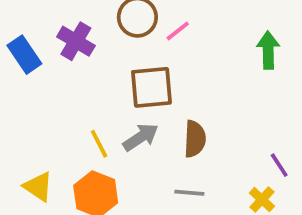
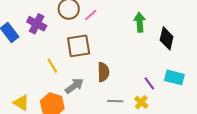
gray arrow: (141, 137) -> (74, 86), moved
yellow line: (99, 144) -> (52, 66), moved
gray line: (189, 193) -> (115, 101), moved

